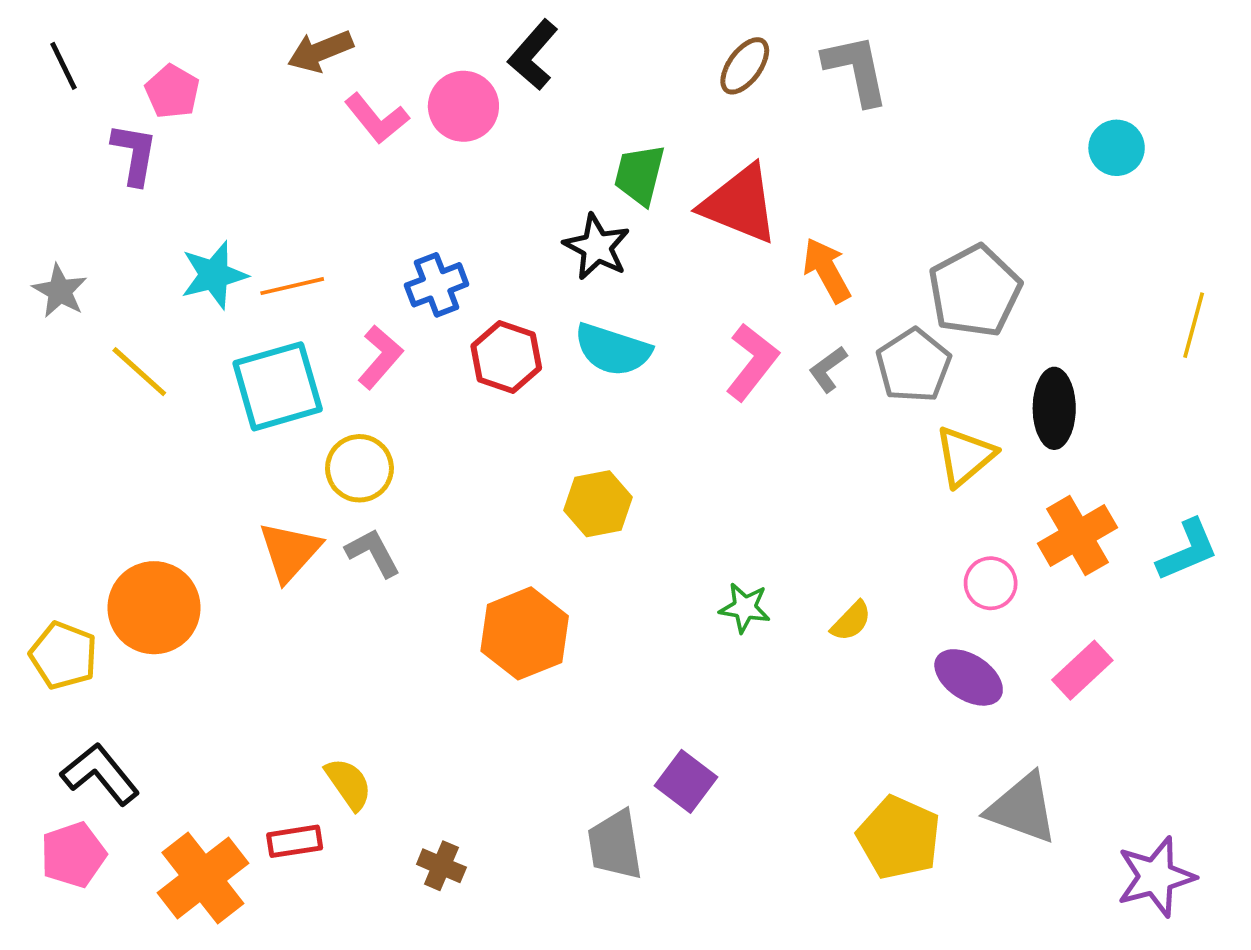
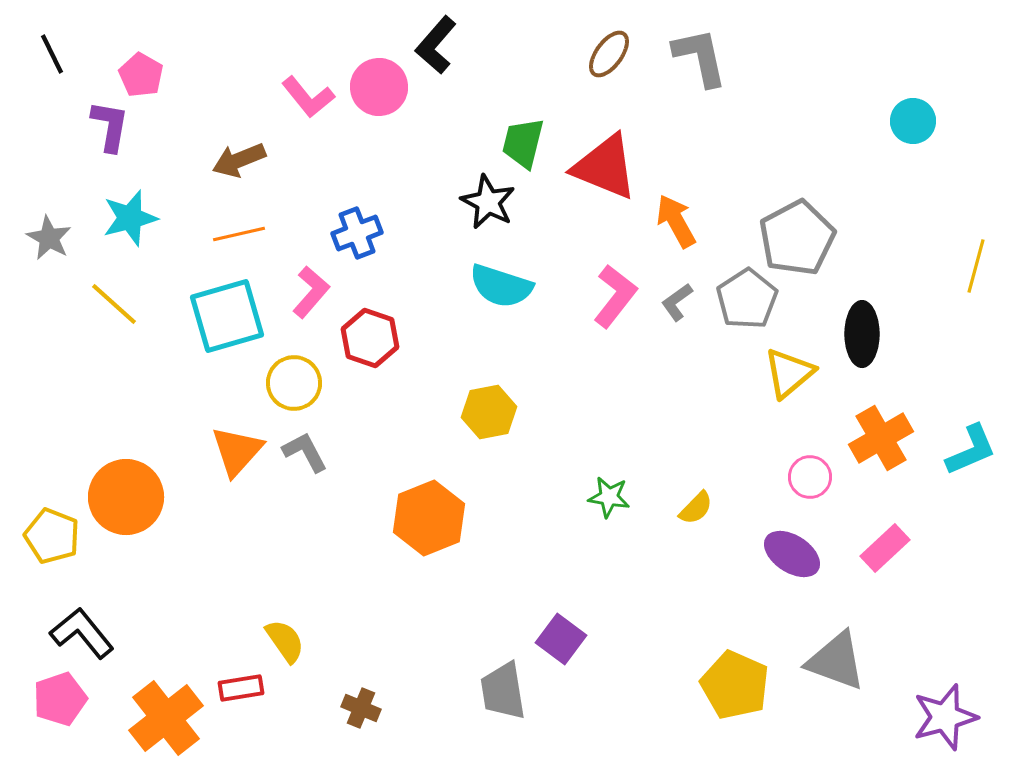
brown arrow: (320, 51) -> (239, 160), moved
cyan star: (214, 275) -> (130, 218), moved
red hexagon: (506, 357) -> (370, 338), moved

